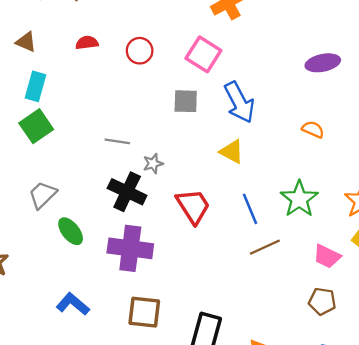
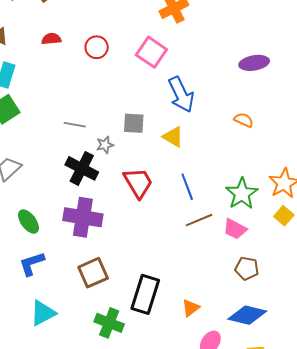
gray square: (186, 101) -> (134, 123), moved
green star: (299, 199) -> (242, 194), moved
green ellipse: (71, 231) -> (28, 222), moved
pink trapezoid: (327, 256) -> (235, 229), moved
blue L-shape: (73, 304) -> (32, 264), turned -60
brown square: (144, 312) -> (93, 273), turned -32

